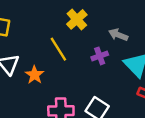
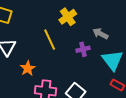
orange star: (35, 75) -> (28, 68), moved

